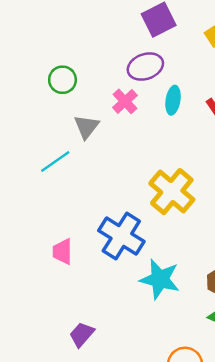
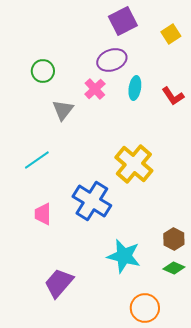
cyan line: (55, 161) -> (37, 160), moved
cyan star: (160, 279) -> (124, 256), moved
purple trapezoid: (82, 334) -> (59, 283), size x1.4

